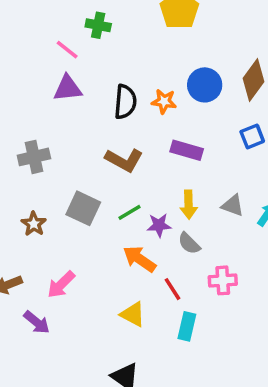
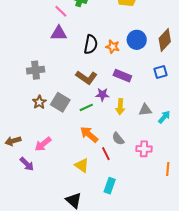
gray triangle: (233, 205) -> (145, 110), turned -32
brown star: (34, 224) -> (39, 102), moved
purple star: (159, 225) -> (102, 95), moved
gray semicircle: (189, 243) -> (118, 139), moved
pink cross: (223, 280) -> (144, 149), moved
cyan rectangle: (187, 326) -> (110, 186), moved

